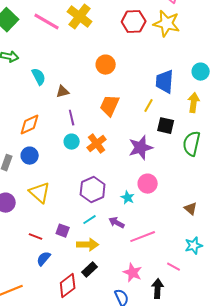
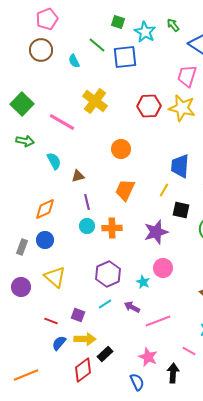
pink line: (47, 22) -> (62, 122), moved
orange cross: (97, 144) -> (112, 228), turned 36
yellow arrow: (88, 245) -> (85, 339), moved

